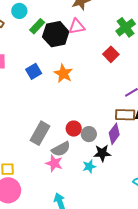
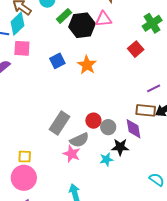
purple diamond: (114, 134) -> (133, 129), turned -50

